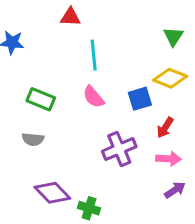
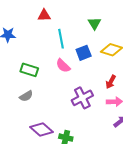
green triangle: (173, 37) -> (94, 23), moved
blue square: (140, 99) -> (84, 53), moved
gray semicircle: (33, 139) -> (26, 96), turned -32

